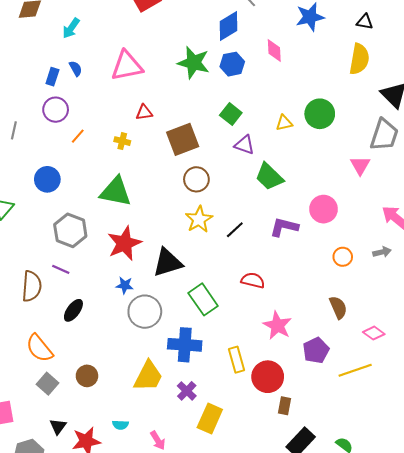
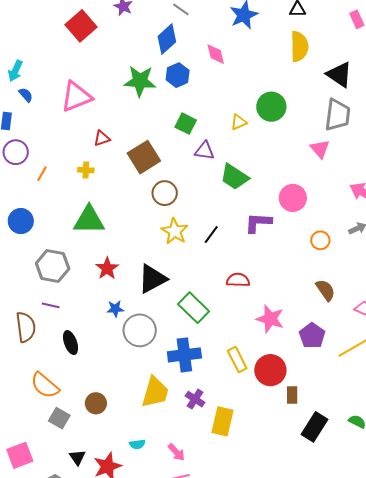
blue semicircle: (76, 68) -> (26, 95), moved
red star: (124, 243) -> (107, 268), size x0.7
black ellipse: (73, 310) -> (71, 343), turned -45

